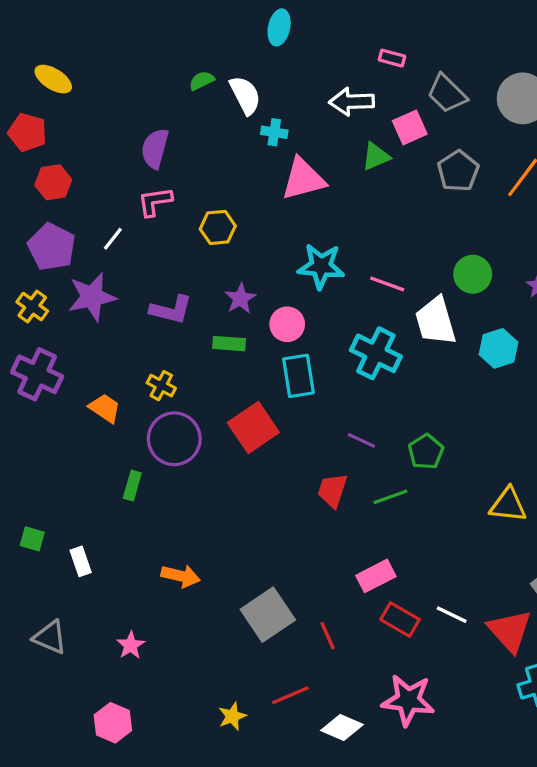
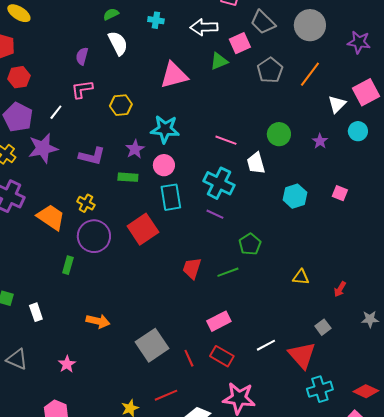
white semicircle: (245, 95) -> (118, 43), moved
cyan cross: (274, 132) -> (156, 20), moved
purple semicircle: (155, 148) -> (82, 56), size x0.7
cyan star: (321, 266) -> (165, 129), moved
white trapezoid: (436, 321) -> (256, 163), size x0.7
cyan hexagon: (498, 348) -> (295, 196), moved
orange trapezoid: (105, 408) -> (51, 217), size x1.4
purple line: (361, 440) -> (215, 214), moved
yellow triangle: (508, 505) -> (301, 277), size x0.7
white line: (452, 615) -> (266, 345), turned -54
red rectangle: (400, 619) -> (222, 356), moved

